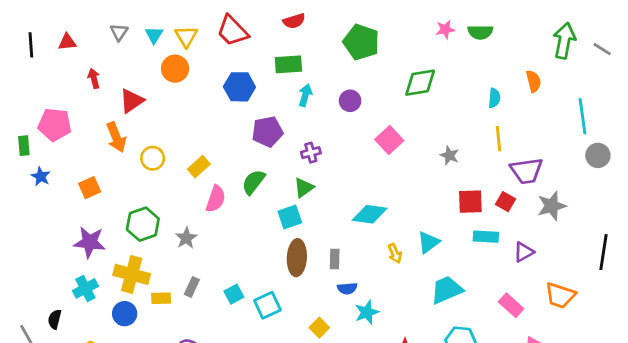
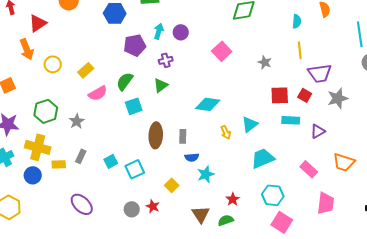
cyan arrow: (305, 95) -> (159, 31), moved
purple circle: (350, 101) -> (181, 32), moved
pink semicircle: (216, 199) -> (98, 93), turned 42
cyan square: (290, 217) -> (134, 106), moved

